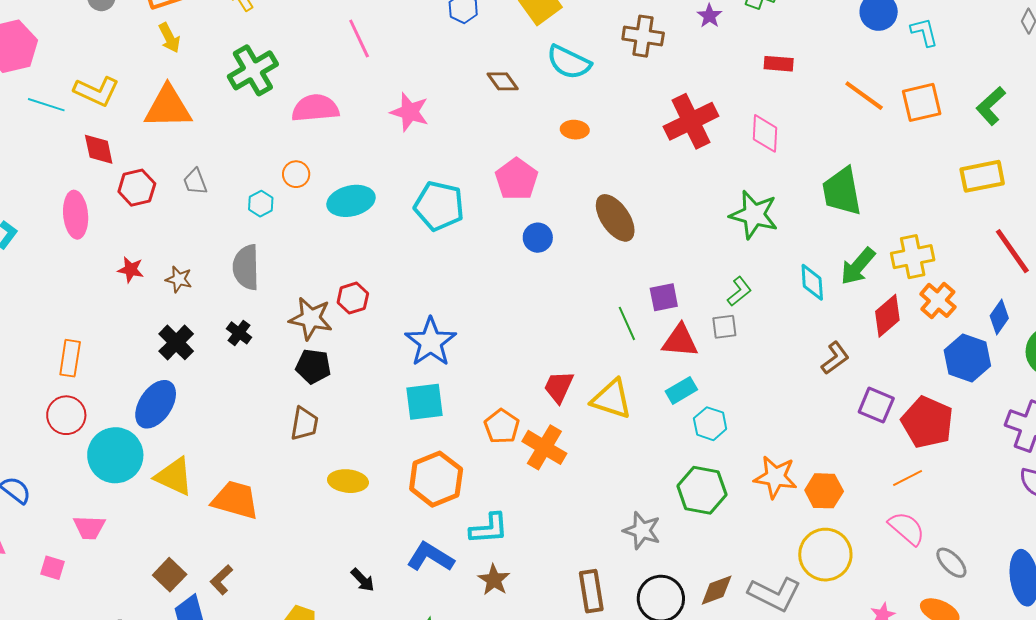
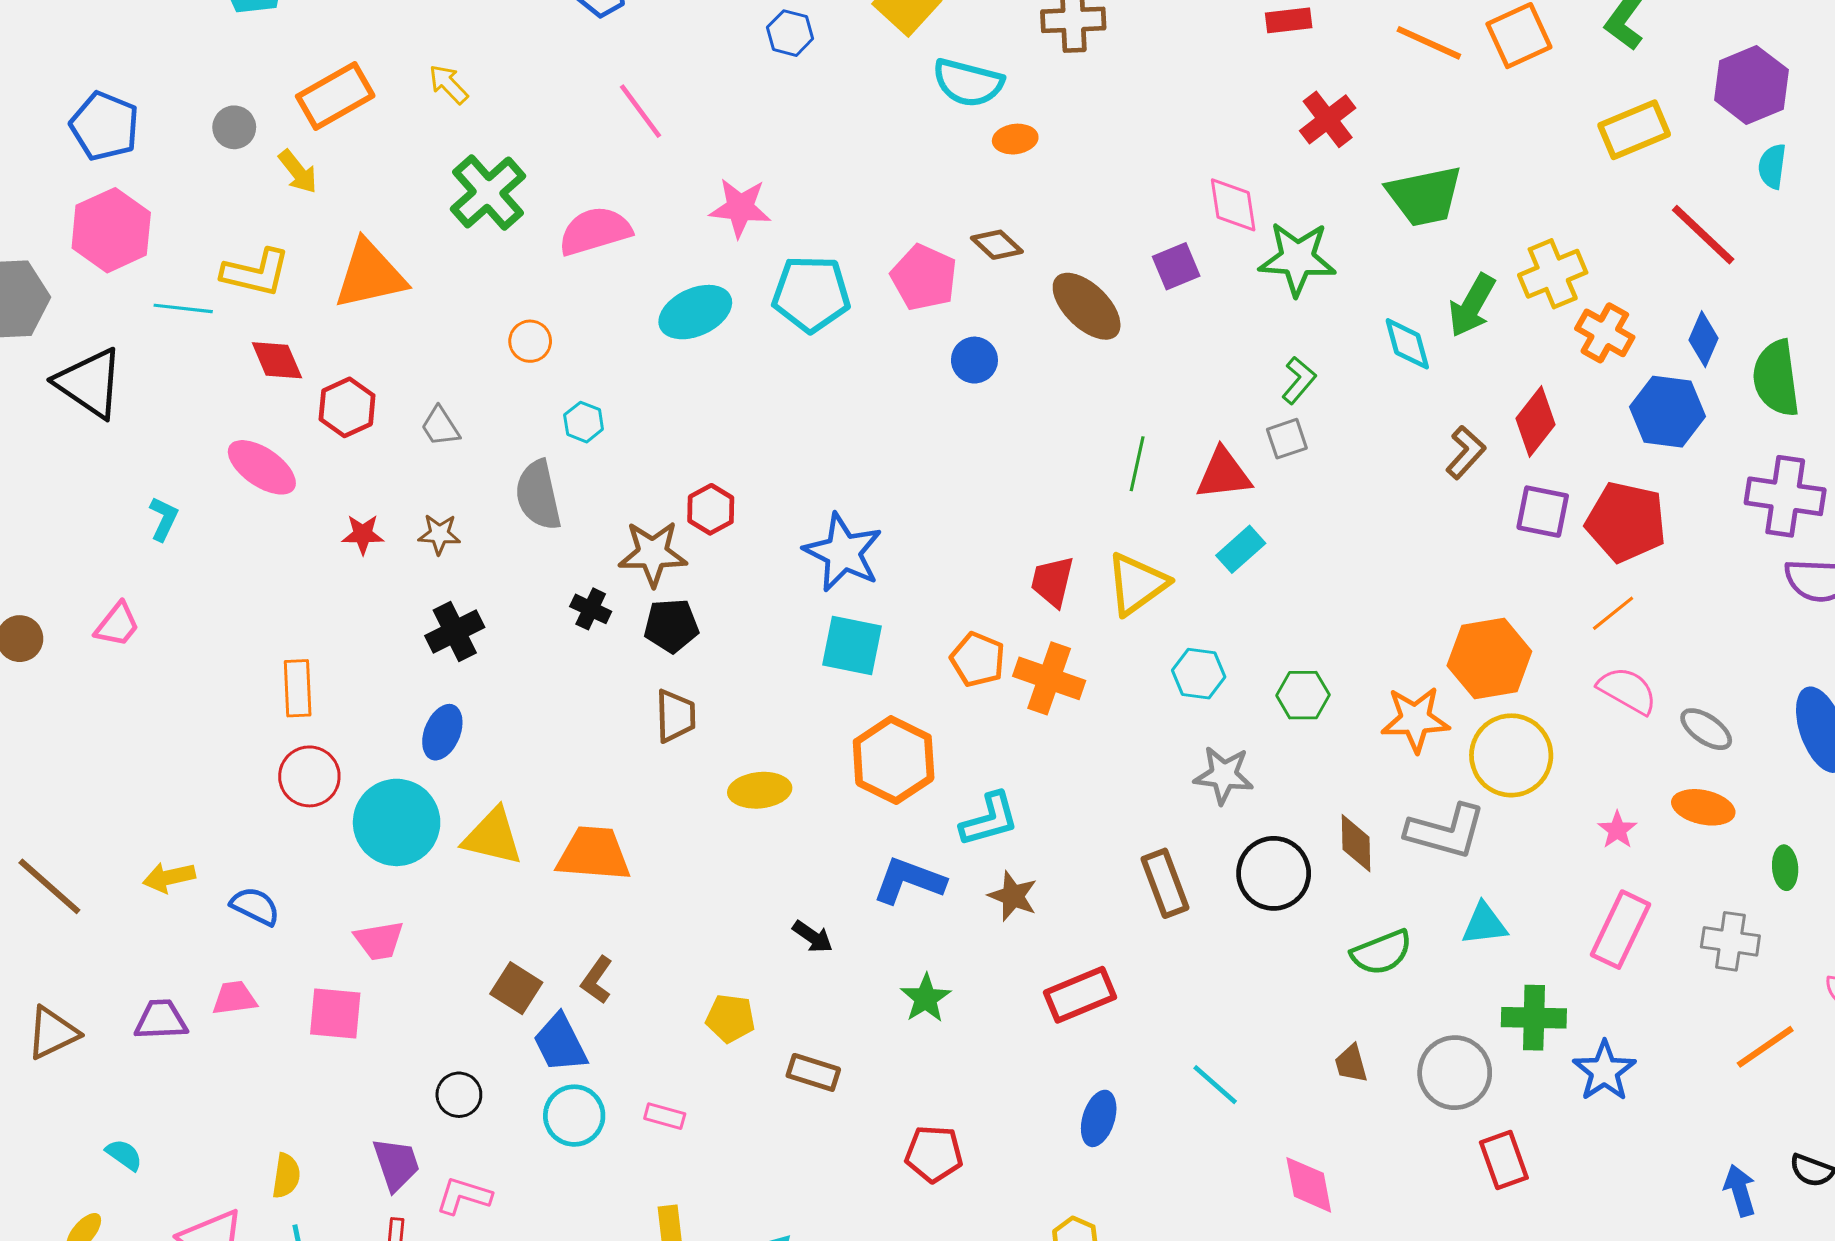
yellow arrow: (169, 38) -> (298, 172), moved
brown diamond: (503, 81) -> (997, 245), moved
red cross: (691, 121) -> (1328, 119), moved, size x0.7
orange ellipse: (575, 130) -> (1015, 139), moved
pink diamond: (765, 133) -> (1233, 205), moved
orange circle: (296, 174) -> (530, 341), moved
gray trapezoid: (195, 182) -> (440, 426), moved
green trapezoid: (842, 191) -> (1425, 196), turned -80
cyan ellipse: (351, 201) -> (695, 312), moved
cyan hexagon: (261, 204) -> (584, 422), moved
cyan pentagon: (439, 206) -> (811, 294), moved
pink ellipse: (76, 215) -> (262, 467), turned -39
purple square: (664, 297) -> (1176, 266), moved
red diamond: (887, 316) -> (1535, 422), moved
green line: (627, 323) -> (1137, 464), turned 48
black cross: (239, 333) -> (591, 609), moved
black cross: (176, 342) -> (455, 632), turned 30
yellow triangle: (612, 399) -> (1137, 584), turned -42
cyan square: (424, 402) -> (852, 646), turned 30
blue ellipse: (156, 404) -> (442, 732), size x0.7
cyan hexagon: (710, 424) -> (1199, 674), moved
orange star: (775, 477) -> (1415, 719), moved
green hexagon: (702, 490) -> (1303, 695), size x0.7
orange hexagon: (824, 491) -> (1489, 658), size x1.4
pink square: (52, 568) -> (335, 1014), size x1.5
brown diamond: (717, 590) -> (1356, 843), turned -60

